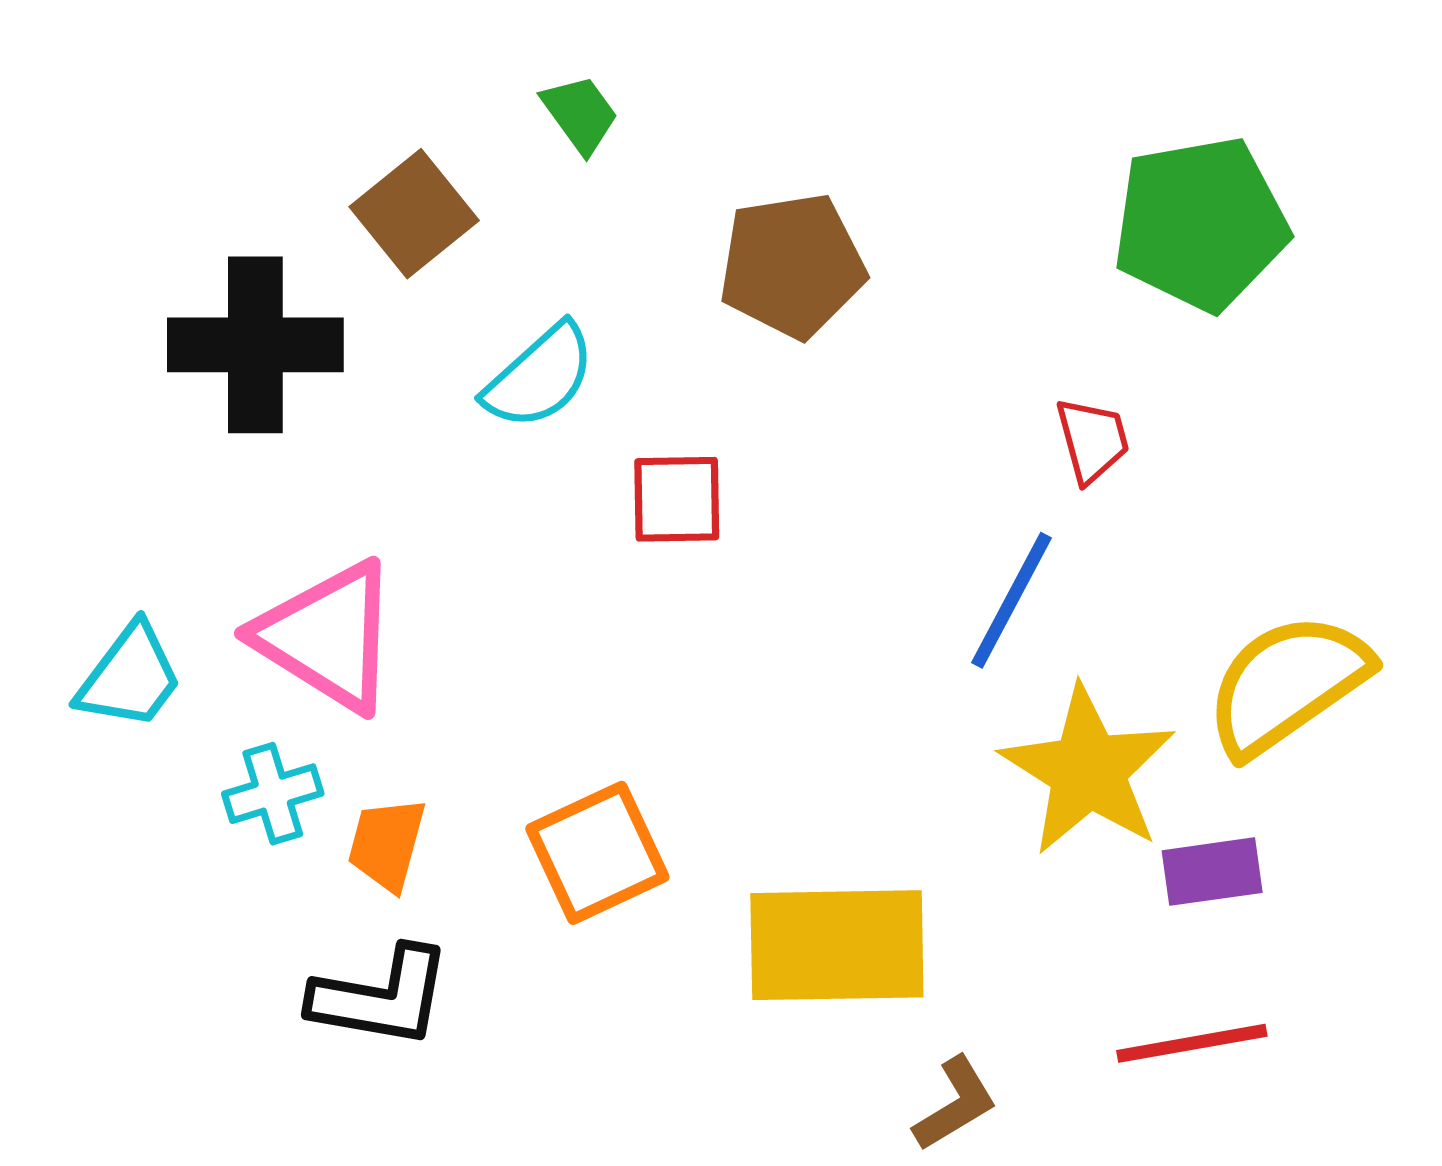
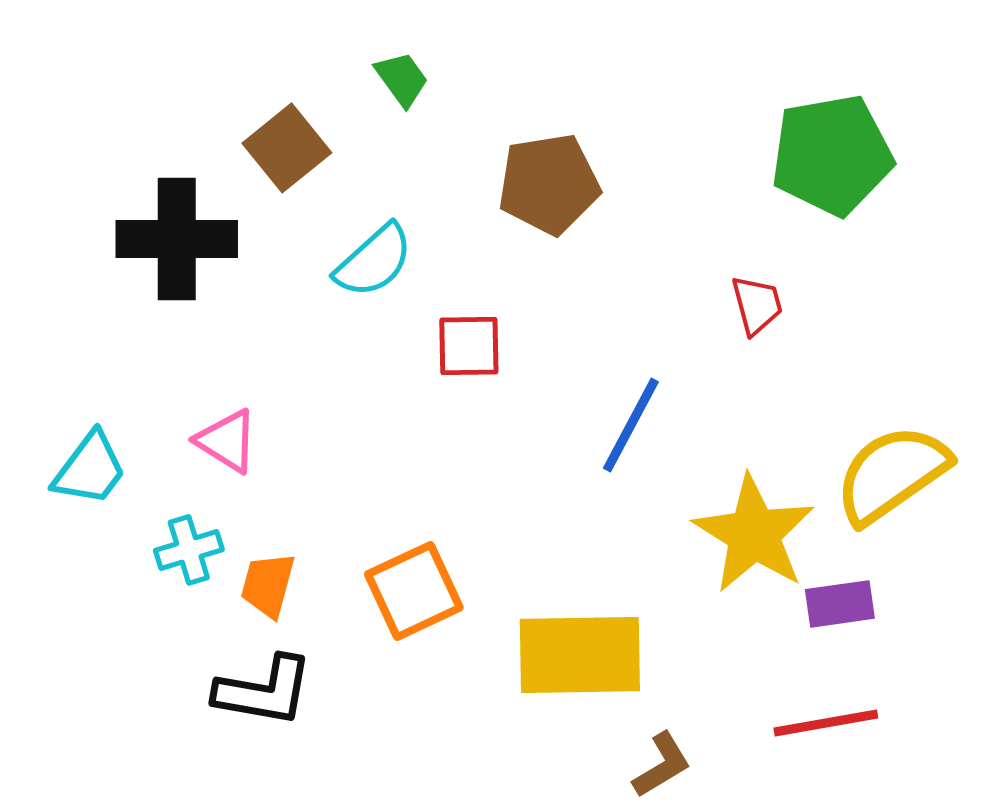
blue line: (1012, 600) -> (631, 425), moved
pink triangle: (328, 636) -> (227, 441), size x0.6

